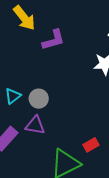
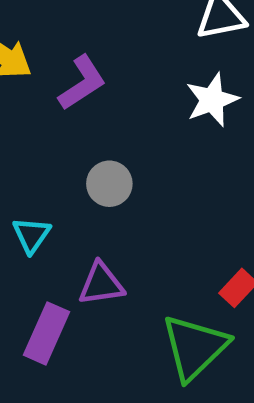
gray circle: (39, 99) -> (109, 184), moved

